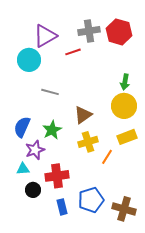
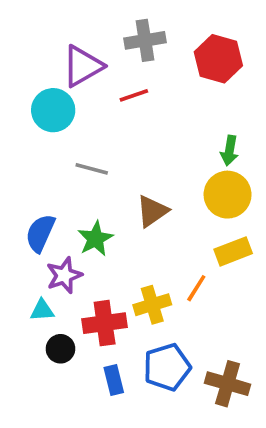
gray cross: (89, 31) -> (145, 40), moved
yellow cross: (88, 142) -> (152, 305), moved

